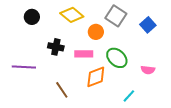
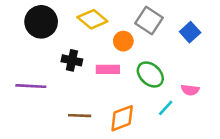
black circle: (32, 17) -> (41, 22), size x1.6
orange diamond: (96, 77) -> (122, 118), moved
brown line: (62, 90) -> (80, 116), turned -54
cyan line: (129, 96) -> (166, 108), moved

